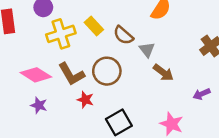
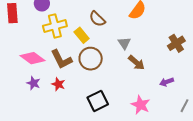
yellow rectangle: (94, 26) -> (82, 35), moved
brown semicircle: (123, 35) -> (97, 19), moved
red star: (85, 100) -> (58, 84), moved

